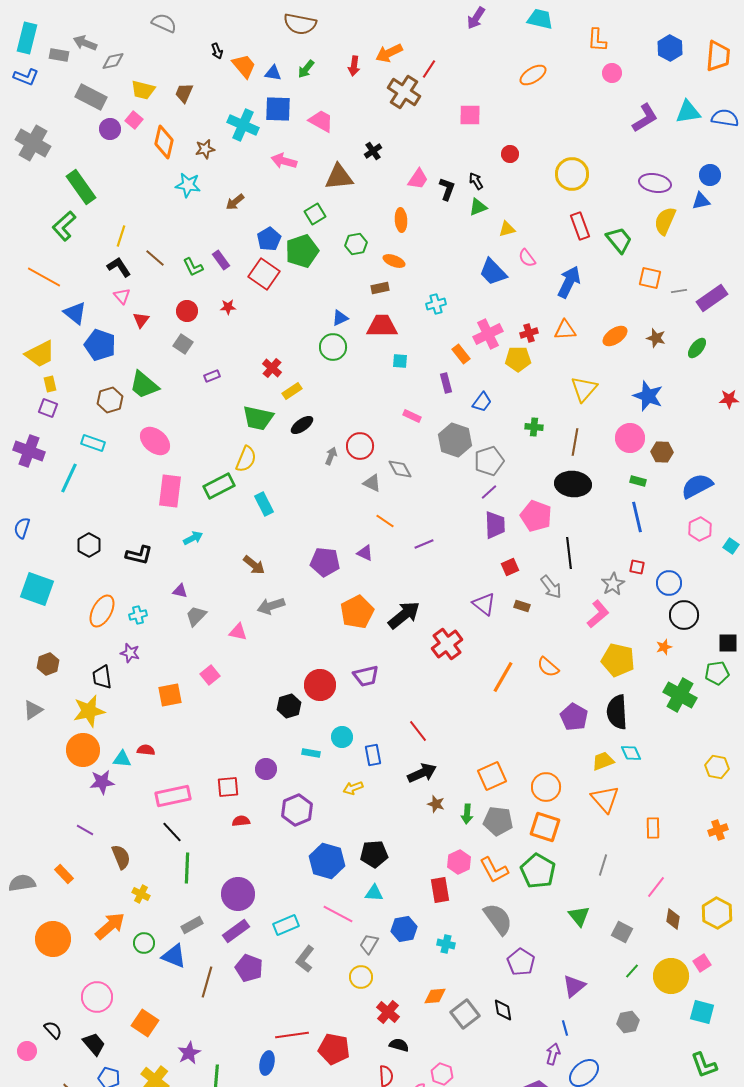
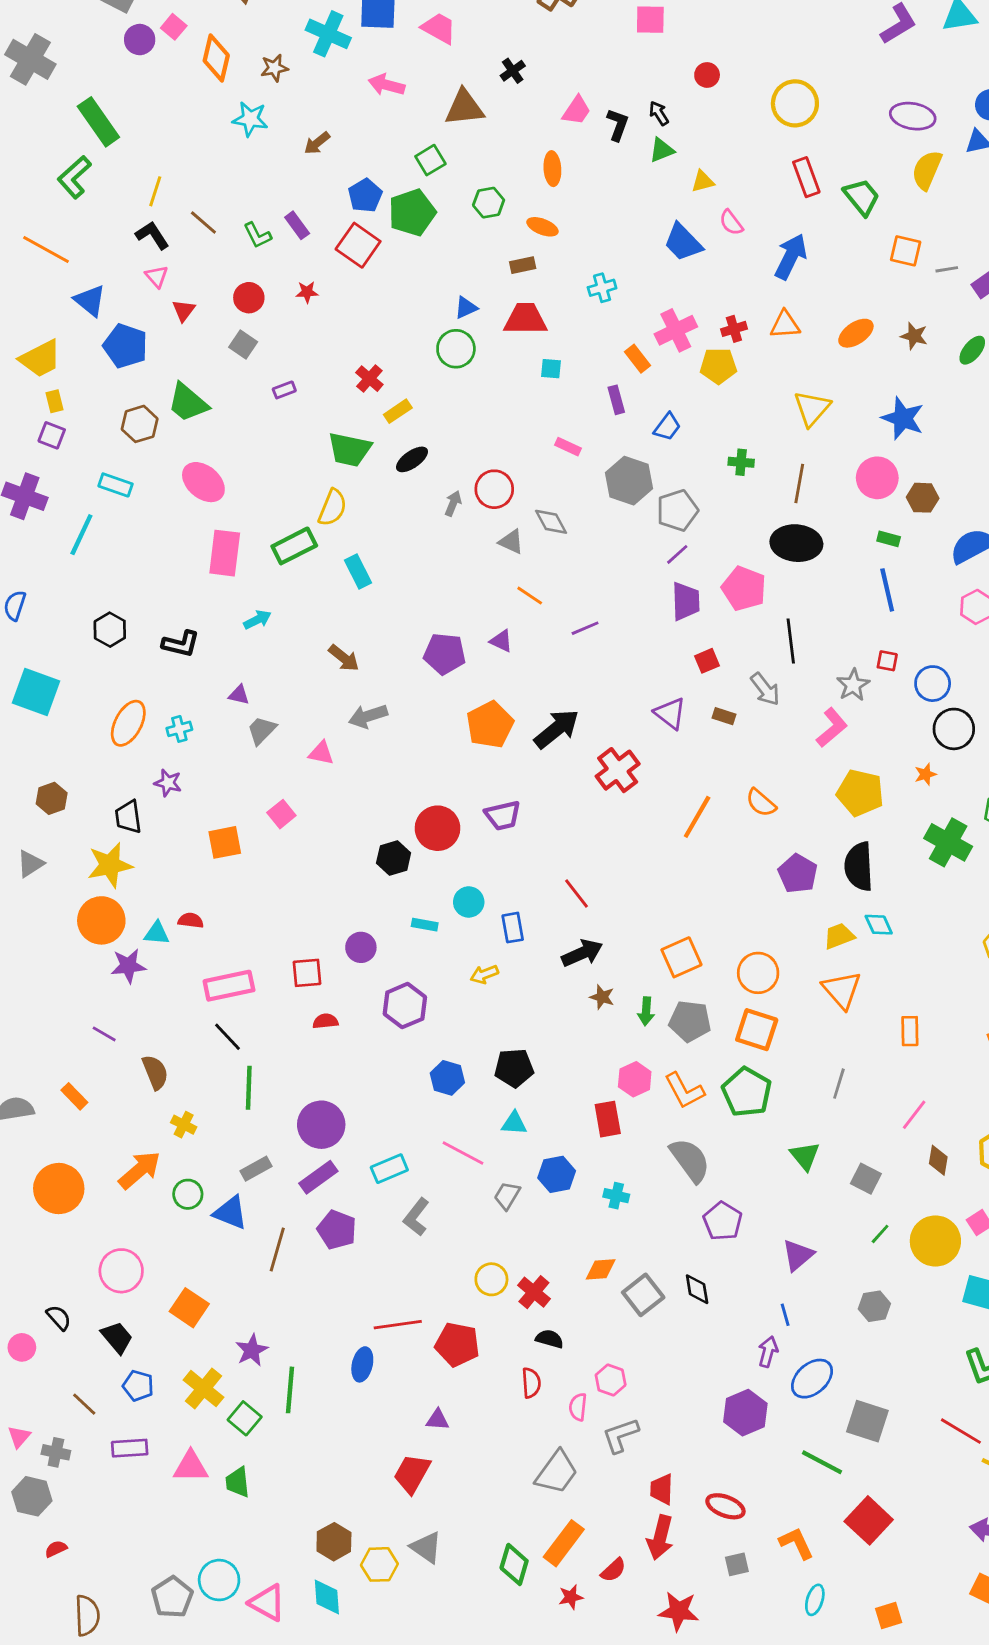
blue hexagon: (327, 861) -> (447, 1078), size x0.7
yellow circle: (361, 977) -> (491, 1279), moved

